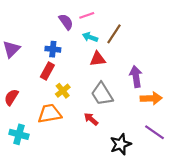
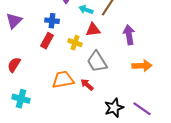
purple arrow: (136, 76) -> (129, 35), moved
yellow cross: (63, 91) -> (75, 43), moved, turned -32
orange trapezoid: (50, 114) -> (63, 80), moved
purple line: (154, 132) -> (142, 109), moved

